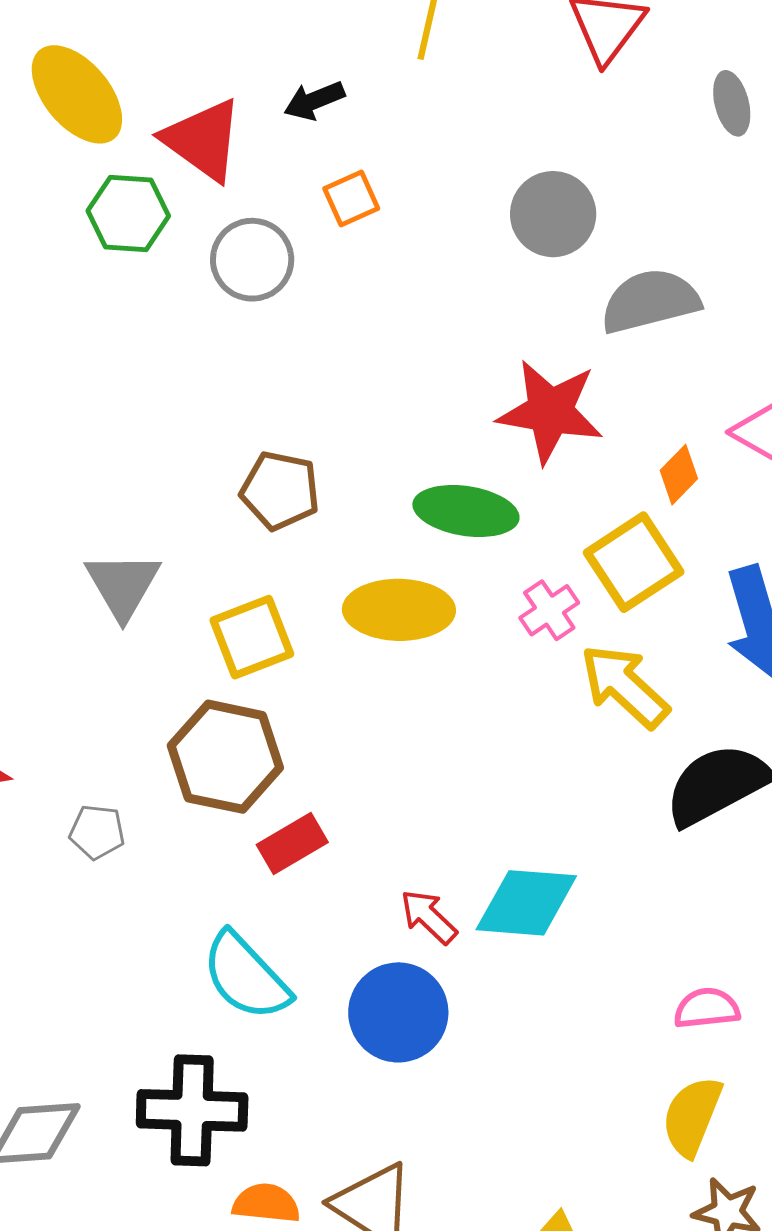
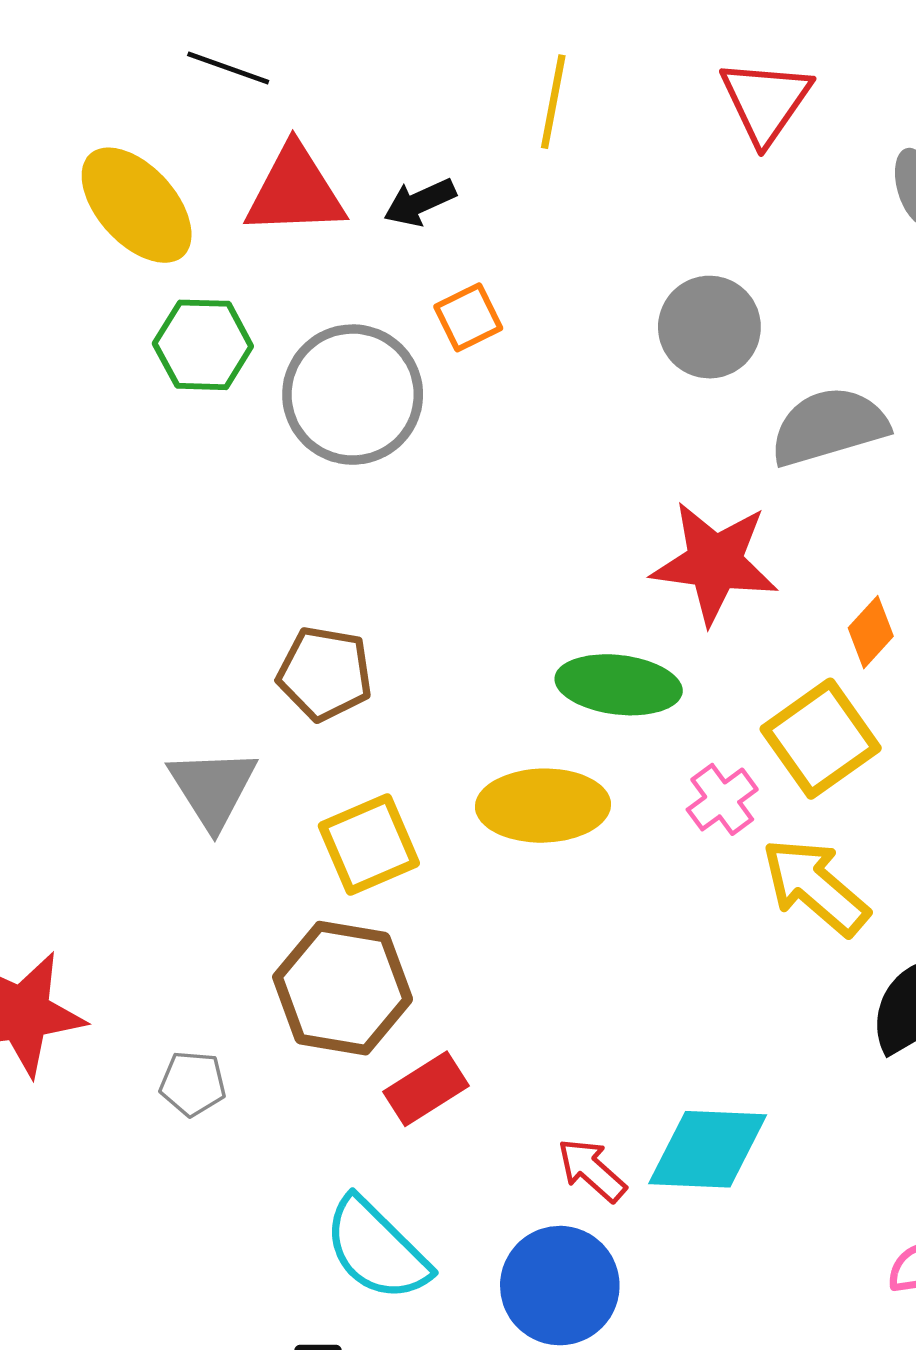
red triangle: (203, 140) -> (295, 191), moved, turned -36
gray circle: (252, 260) -> (353, 395), size x1.4
brown pentagon: (280, 491) -> (325, 673), moved

